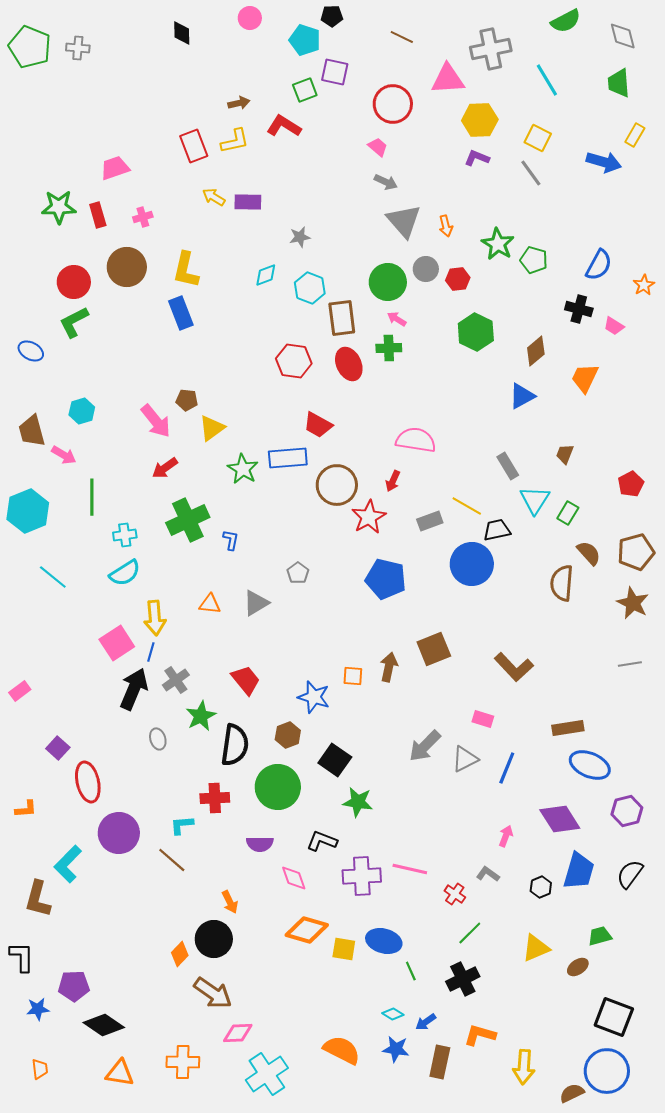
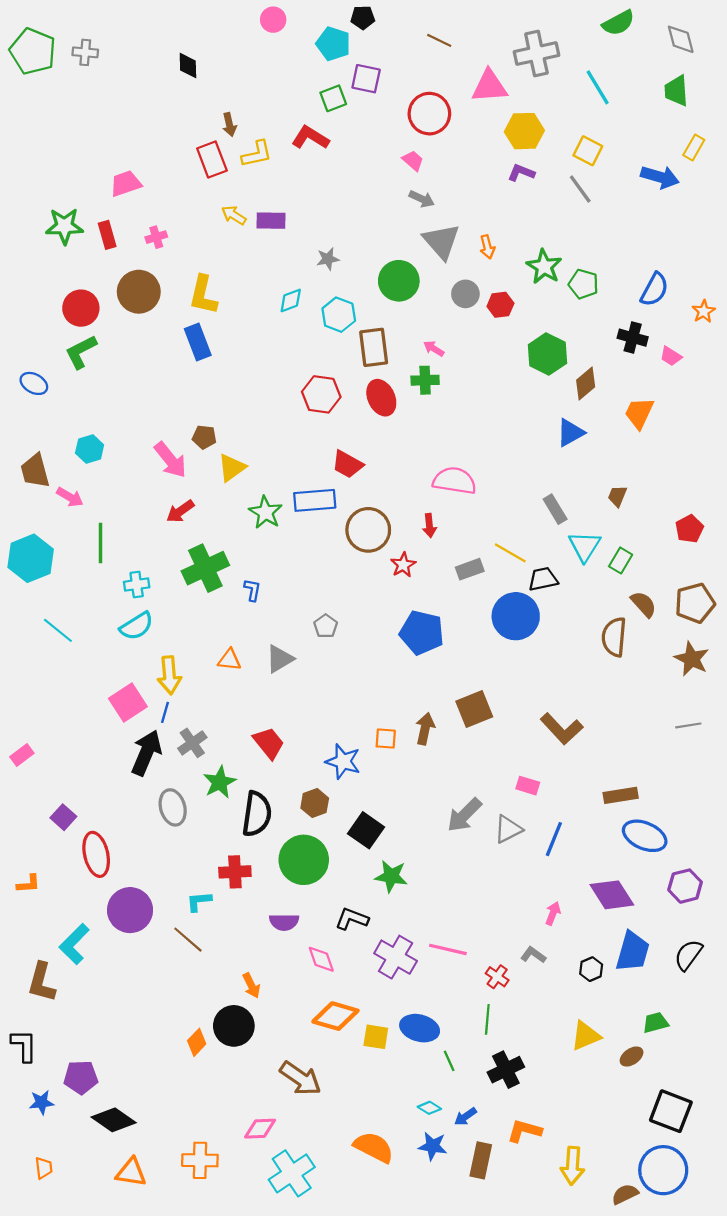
black diamond: (182, 33) -> (188, 66), moved
brown arrow: (239, 103) -> (229, 125), moved, turned 90
green circle: (388, 282) -> (399, 281), moved
green hexagon: (476, 332) -> (547, 354), moved
red arrow: (393, 481) -> (429, 526), turned -30
red star: (369, 517) -> (403, 565), size x0.7
gray ellipse: (158, 739) -> (173, 807), size x1.5
purple cross: (362, 876) -> (396, 957), turned 33
green line: (470, 933) -> (487, 1019), moved, turned -40
brown arrow: (213, 993) -> (300, 1078), moved

